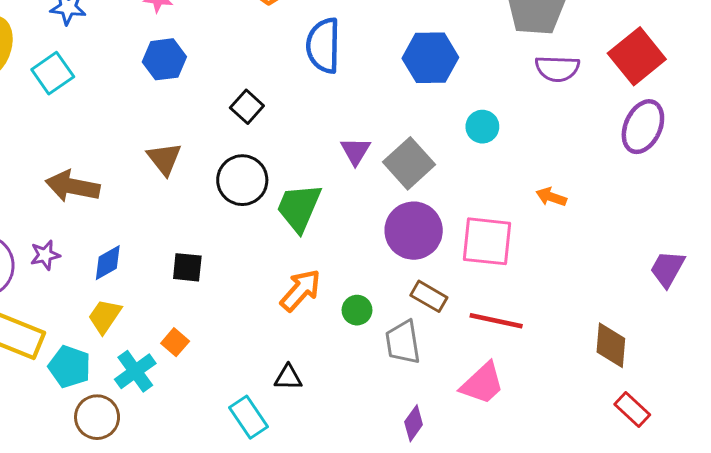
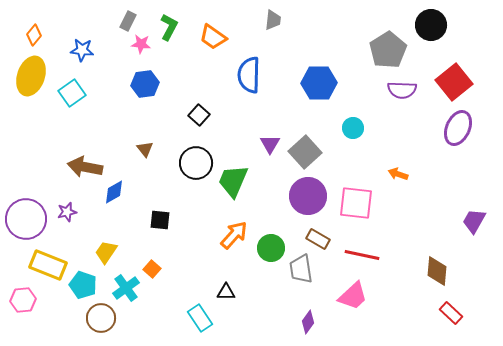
brown triangle: (164, 159) -> (145, 149), size x0.7
blue diamond: (108, 263) -> (114, 192), moved
green circle: (357, 310) -> (271, 248), size x1.4

